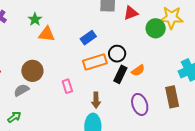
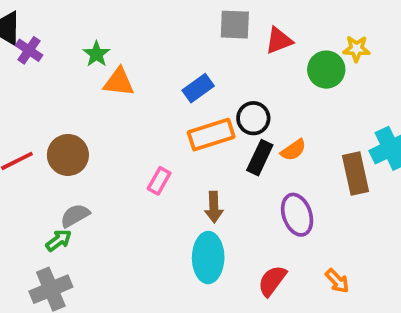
yellow star: (172, 18) -> (356, 49), size x0.6
brown circle: (32, 71) -> (68, 155), moved
pink rectangle: (67, 86) -> (159, 181), turned 48
gray semicircle: (21, 90) -> (75, 215), moved
brown rectangle: (172, 97) -> (356, 173), moved

